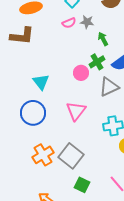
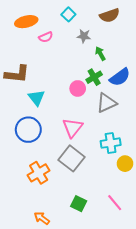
pink semicircle: (69, 23) -> (46, 37), moved
brown L-shape: (22, 36) -> (17, 74), moved
gray square: (71, 156) -> (71, 158), moved

